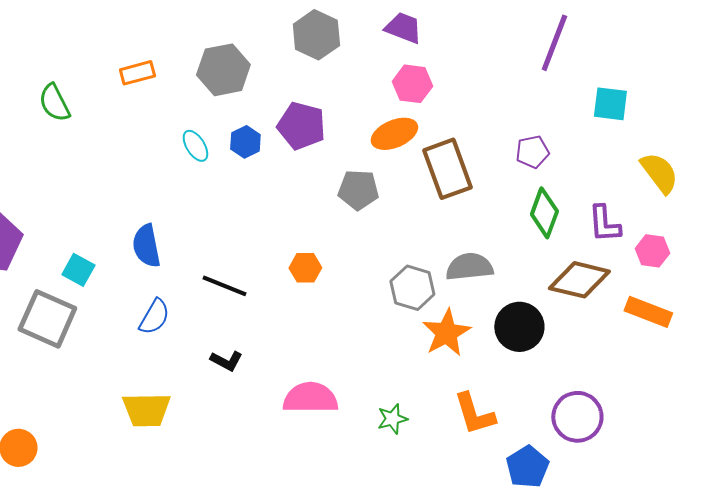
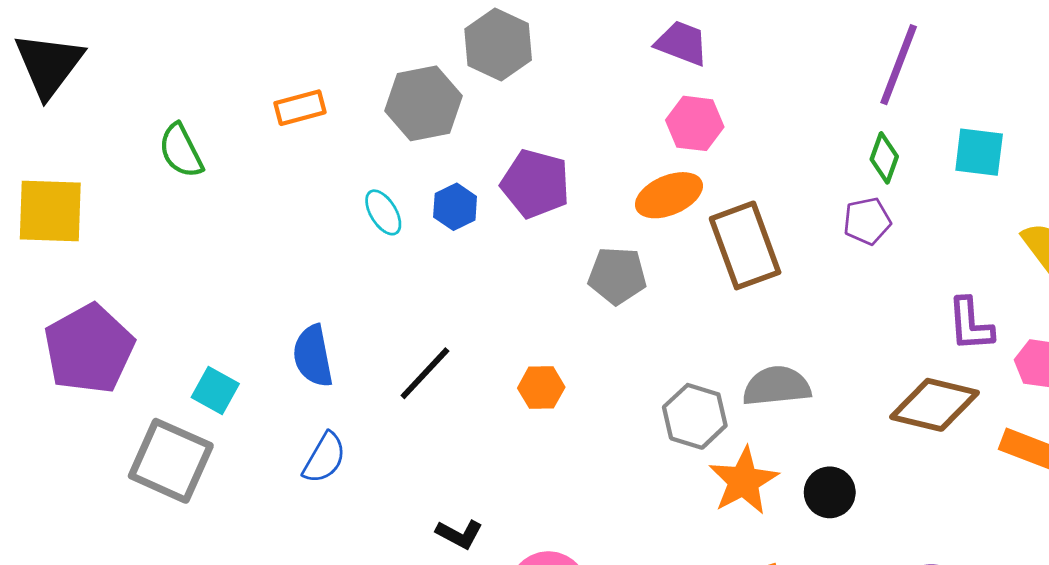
gray hexagon: (316, 35) -> (498, 44), moved
green diamond: (544, 213) -> (884, 158), moved, size x0.7
black line: (224, 286) -> (425, 373), moved, turned -69
black circle: (519, 327) -> (830, 492), moved, size x0.7
black L-shape: (226, 361) -> (459, 534), moved

